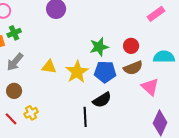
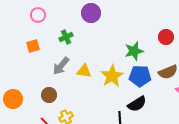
green cross: (14, 33) -> (66, 37), moved
red circle: (131, 46) -> (166, 37), moved
gray arrow: (15, 62) -> (61, 66), moved

